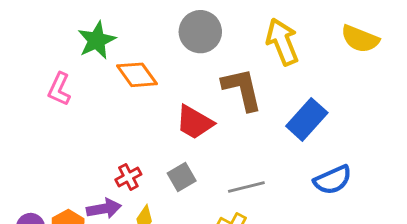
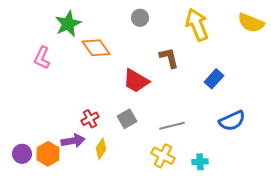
gray circle: (200, 32) -> (140, 18), size x0.6
brown L-shape: (242, 89) -> (169, 58), size x0.7
blue rectangle: (307, 119) -> (214, 79), size x0.7

